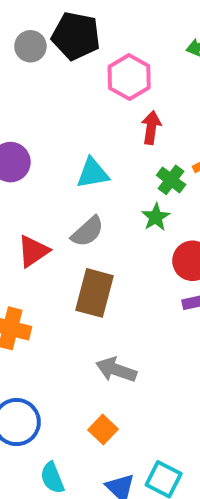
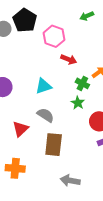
black pentagon: (76, 36) -> (25, 20), turned 30
red arrow: (151, 128) -> (69, 59), turned 112
gray semicircle: (88, 232) -> (46, 115), turned -96

